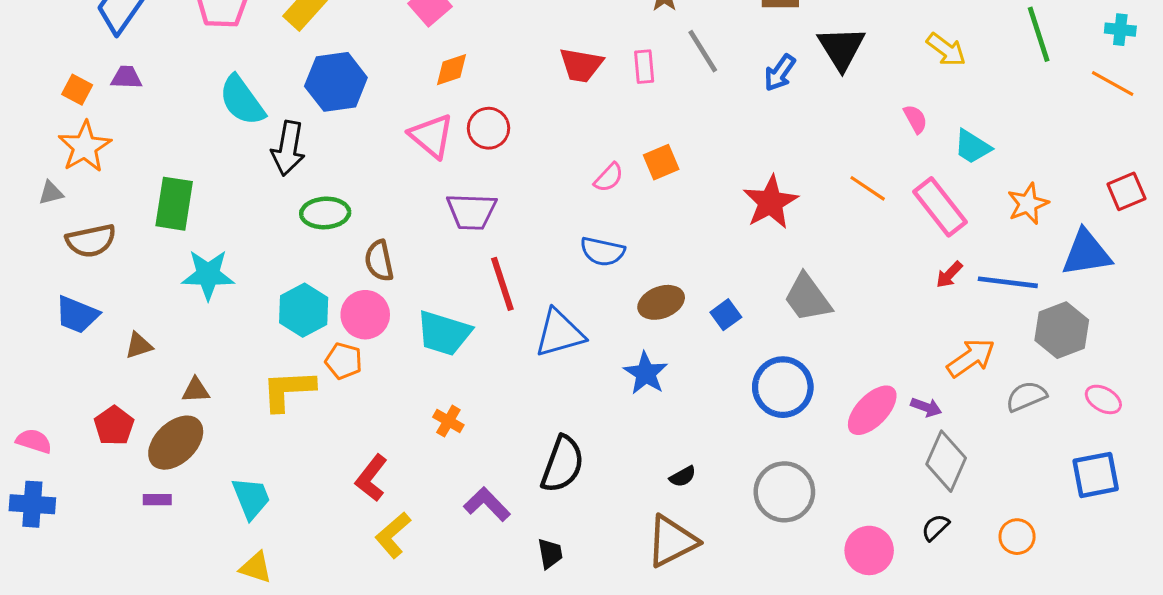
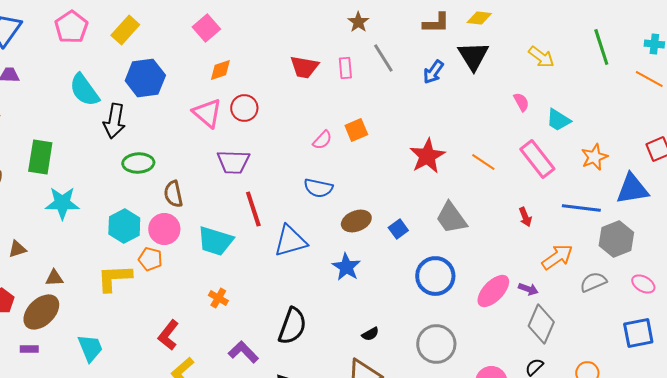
orange line: (868, 188) -> (483, 162), moved
red arrow: (949, 275) -> (525, 217), moved, turned -66

